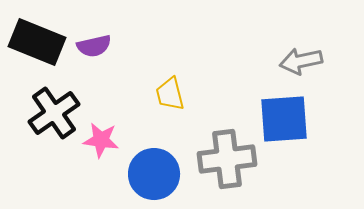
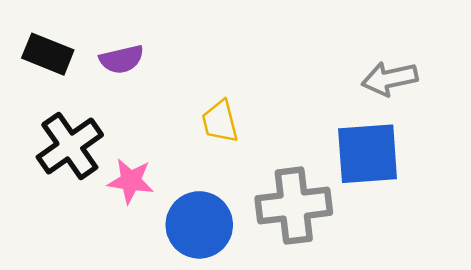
black rectangle: (37, 42) -> (48, 54), size x0.7

